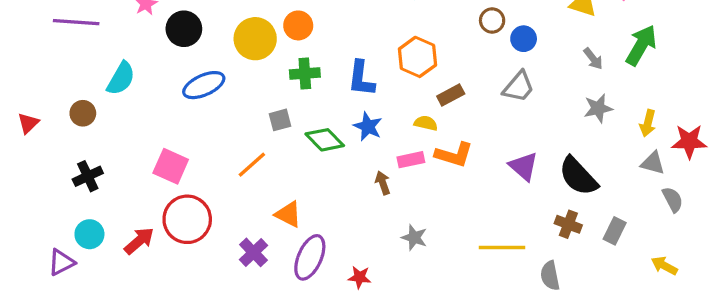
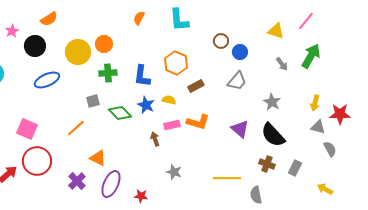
gray star: (598, 108) -> (272, 102), moved, turned -30
yellow semicircle: (426, 123) -> (169, 100), moved

